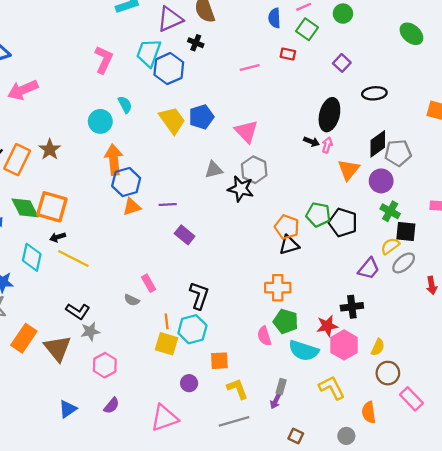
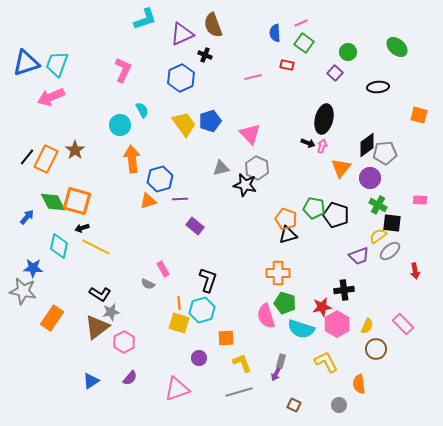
green circle: (343, 14) -> (348, 52), moved
cyan trapezoid: (149, 53) -> (57, 64), moved
black ellipse: (374, 93) -> (378, 87), moved
blue hexagon: (126, 182) -> (160, 179), moved
purple trapezoid: (369, 269) -> (359, 256), turned 30
pink semicircle: (264, 336) -> (266, 316), size x1.4
brown triangle: (58, 348) -> (97, 327), moved, turned 32
pink rectangle: (411, 399) -> (403, 324), moved

